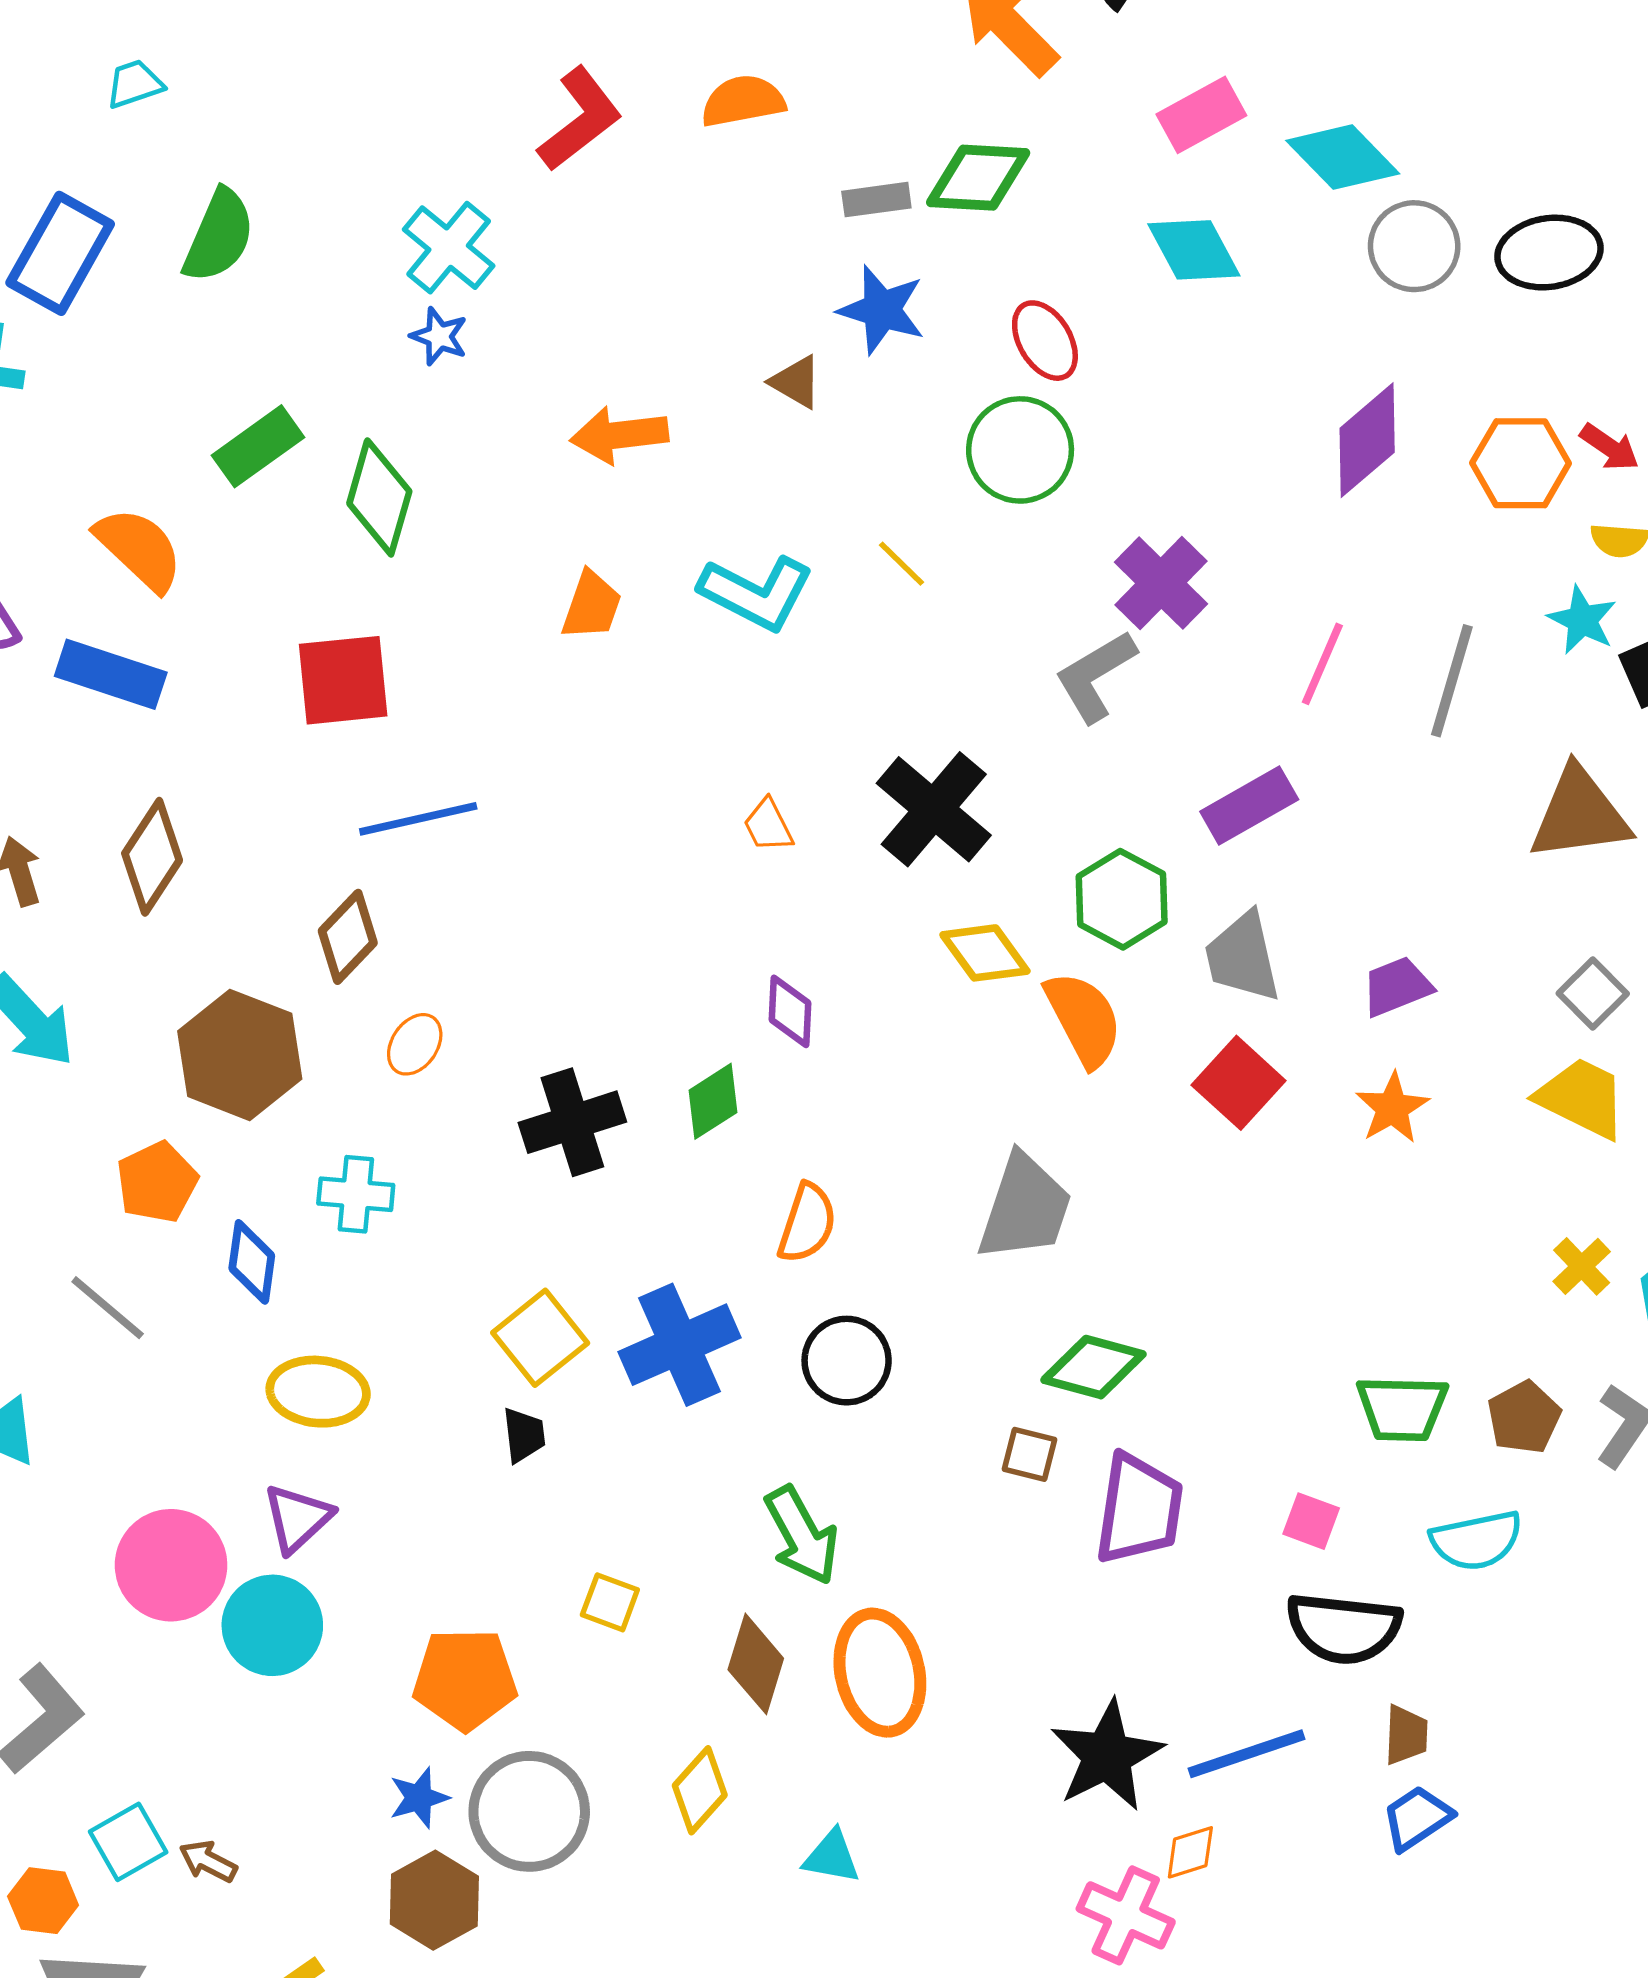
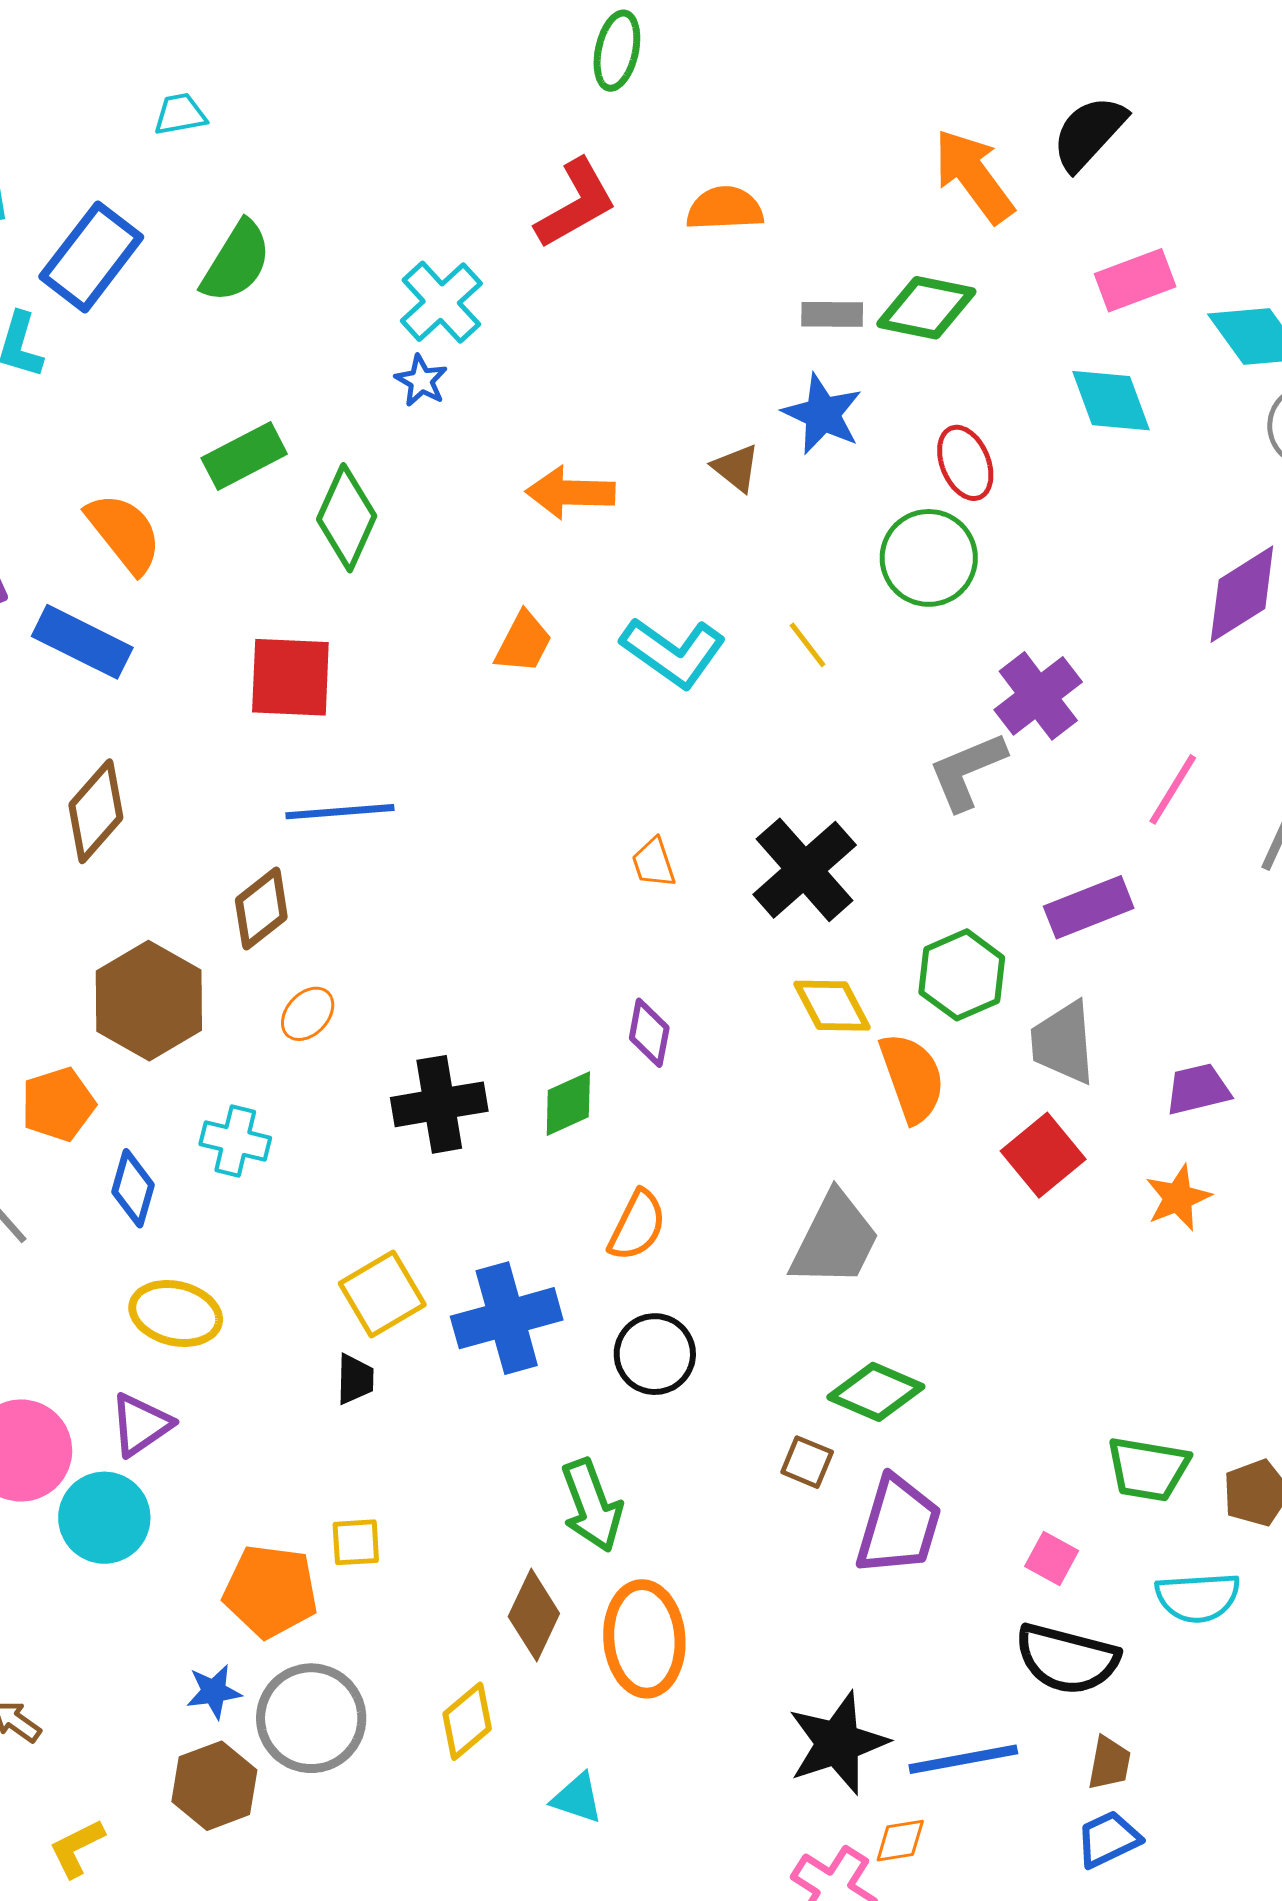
yellow square: (610, 1602) -> (356, 1542), moved, turned -32

